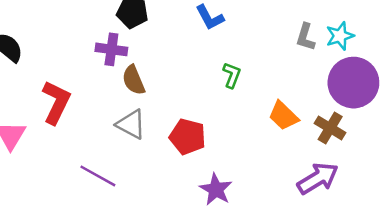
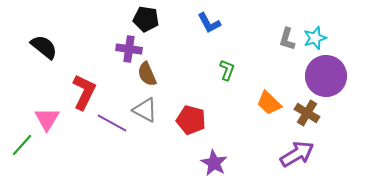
purple line: (98, 176) -> (112, 123), moved

